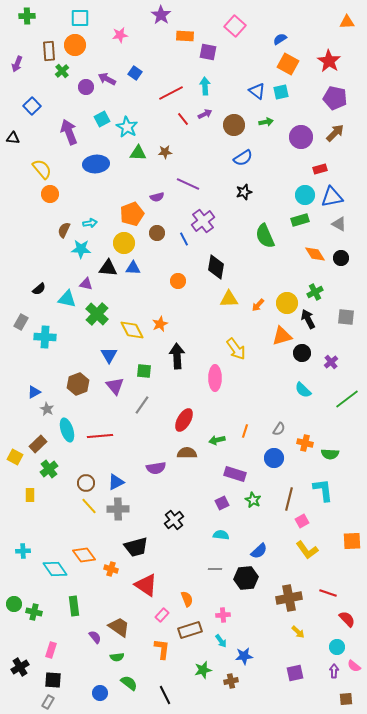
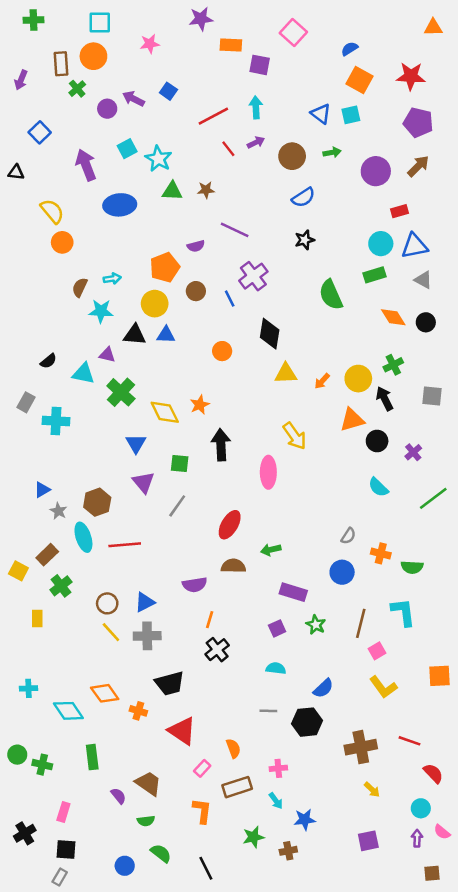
purple star: (161, 15) -> (201, 19), turned 30
red star: (329, 61) -> (411, 76), turned -30
brown hexagon: (78, 384) -> (97, 502), moved
orange line: (245, 431) -> (210, 620), moved

